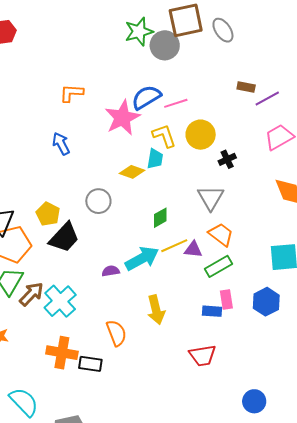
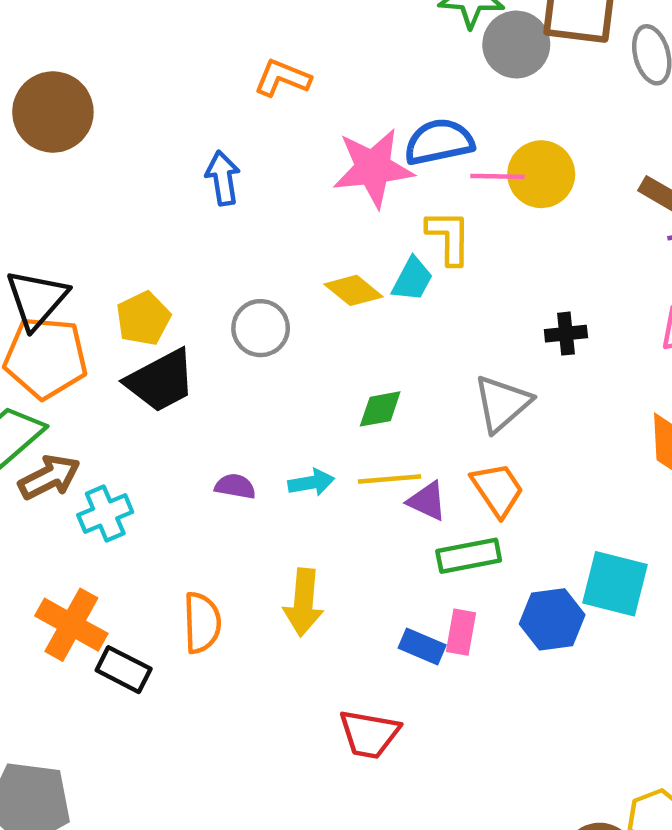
yellow circle: (201, 135) -> (541, 174), moved
cyan arrow: (142, 258) -> (311, 483), size x0.6
cyan cross: (60, 301) -> (105, 513), size x0.7
blue hexagon: (266, 302) -> (552, 619), moved

